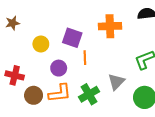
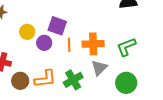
orange cross: (110, 26) -> (93, 44), moved
purple circle: (59, 68) -> (44, 43), moved

